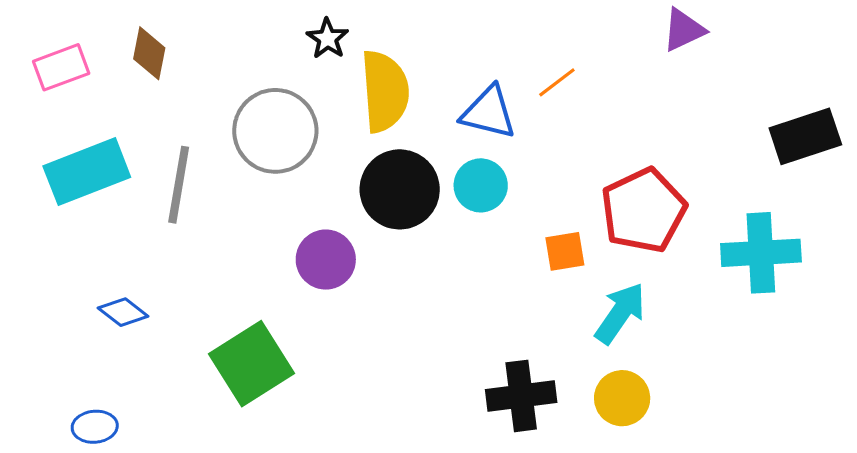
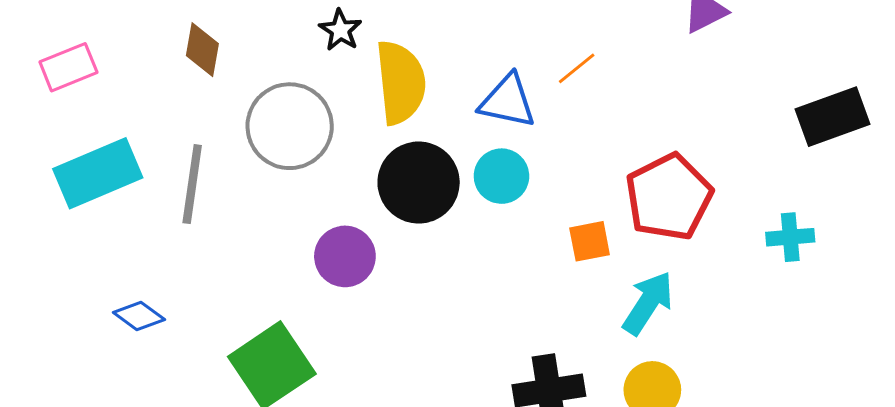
brown diamond: (149, 53) -> (202, 50), moved
cyan cross: (761, 253) -> (790, 237), size x0.6

